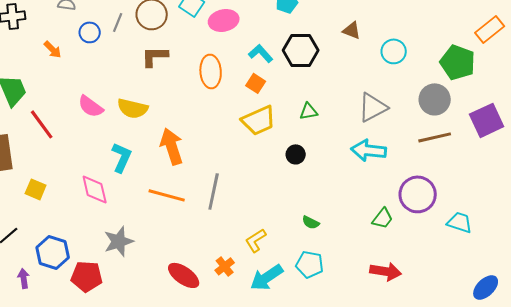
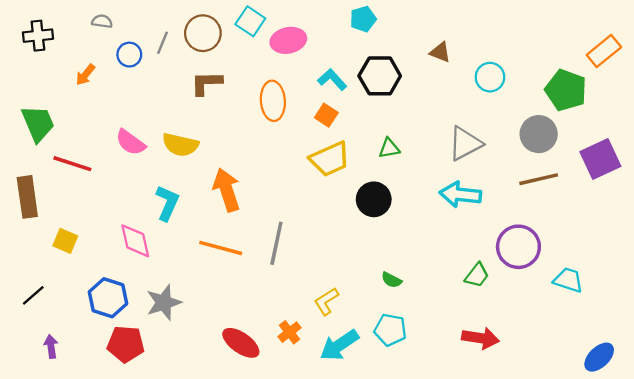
orange arrow: (53, 49) -> (85, 75), turned 84
red line: (42, 124) -> (72, 164), turned -36
black circle: (296, 154) -> (374, 199), size x1.5
blue hexagon: (53, 252) -> (108, 298), moved

